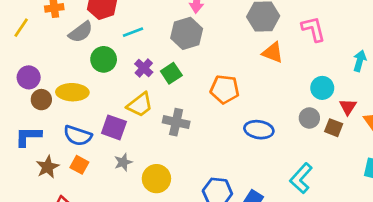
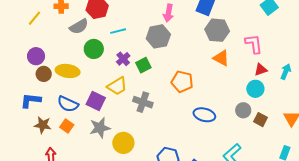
red triangle: (348, 107) -> (261, 70), moved, turned 32
gray star: (123, 162) -> (100, 128), size x1.5
brown star: (48, 167) -> (43, 125), turned 30

